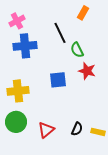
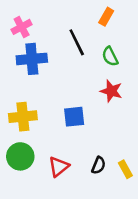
green semicircle: (77, 50) -> (110, 56), moved
blue square: (58, 80) -> (74, 117), moved
yellow rectangle: (98, 132) -> (125, 169), turned 48

